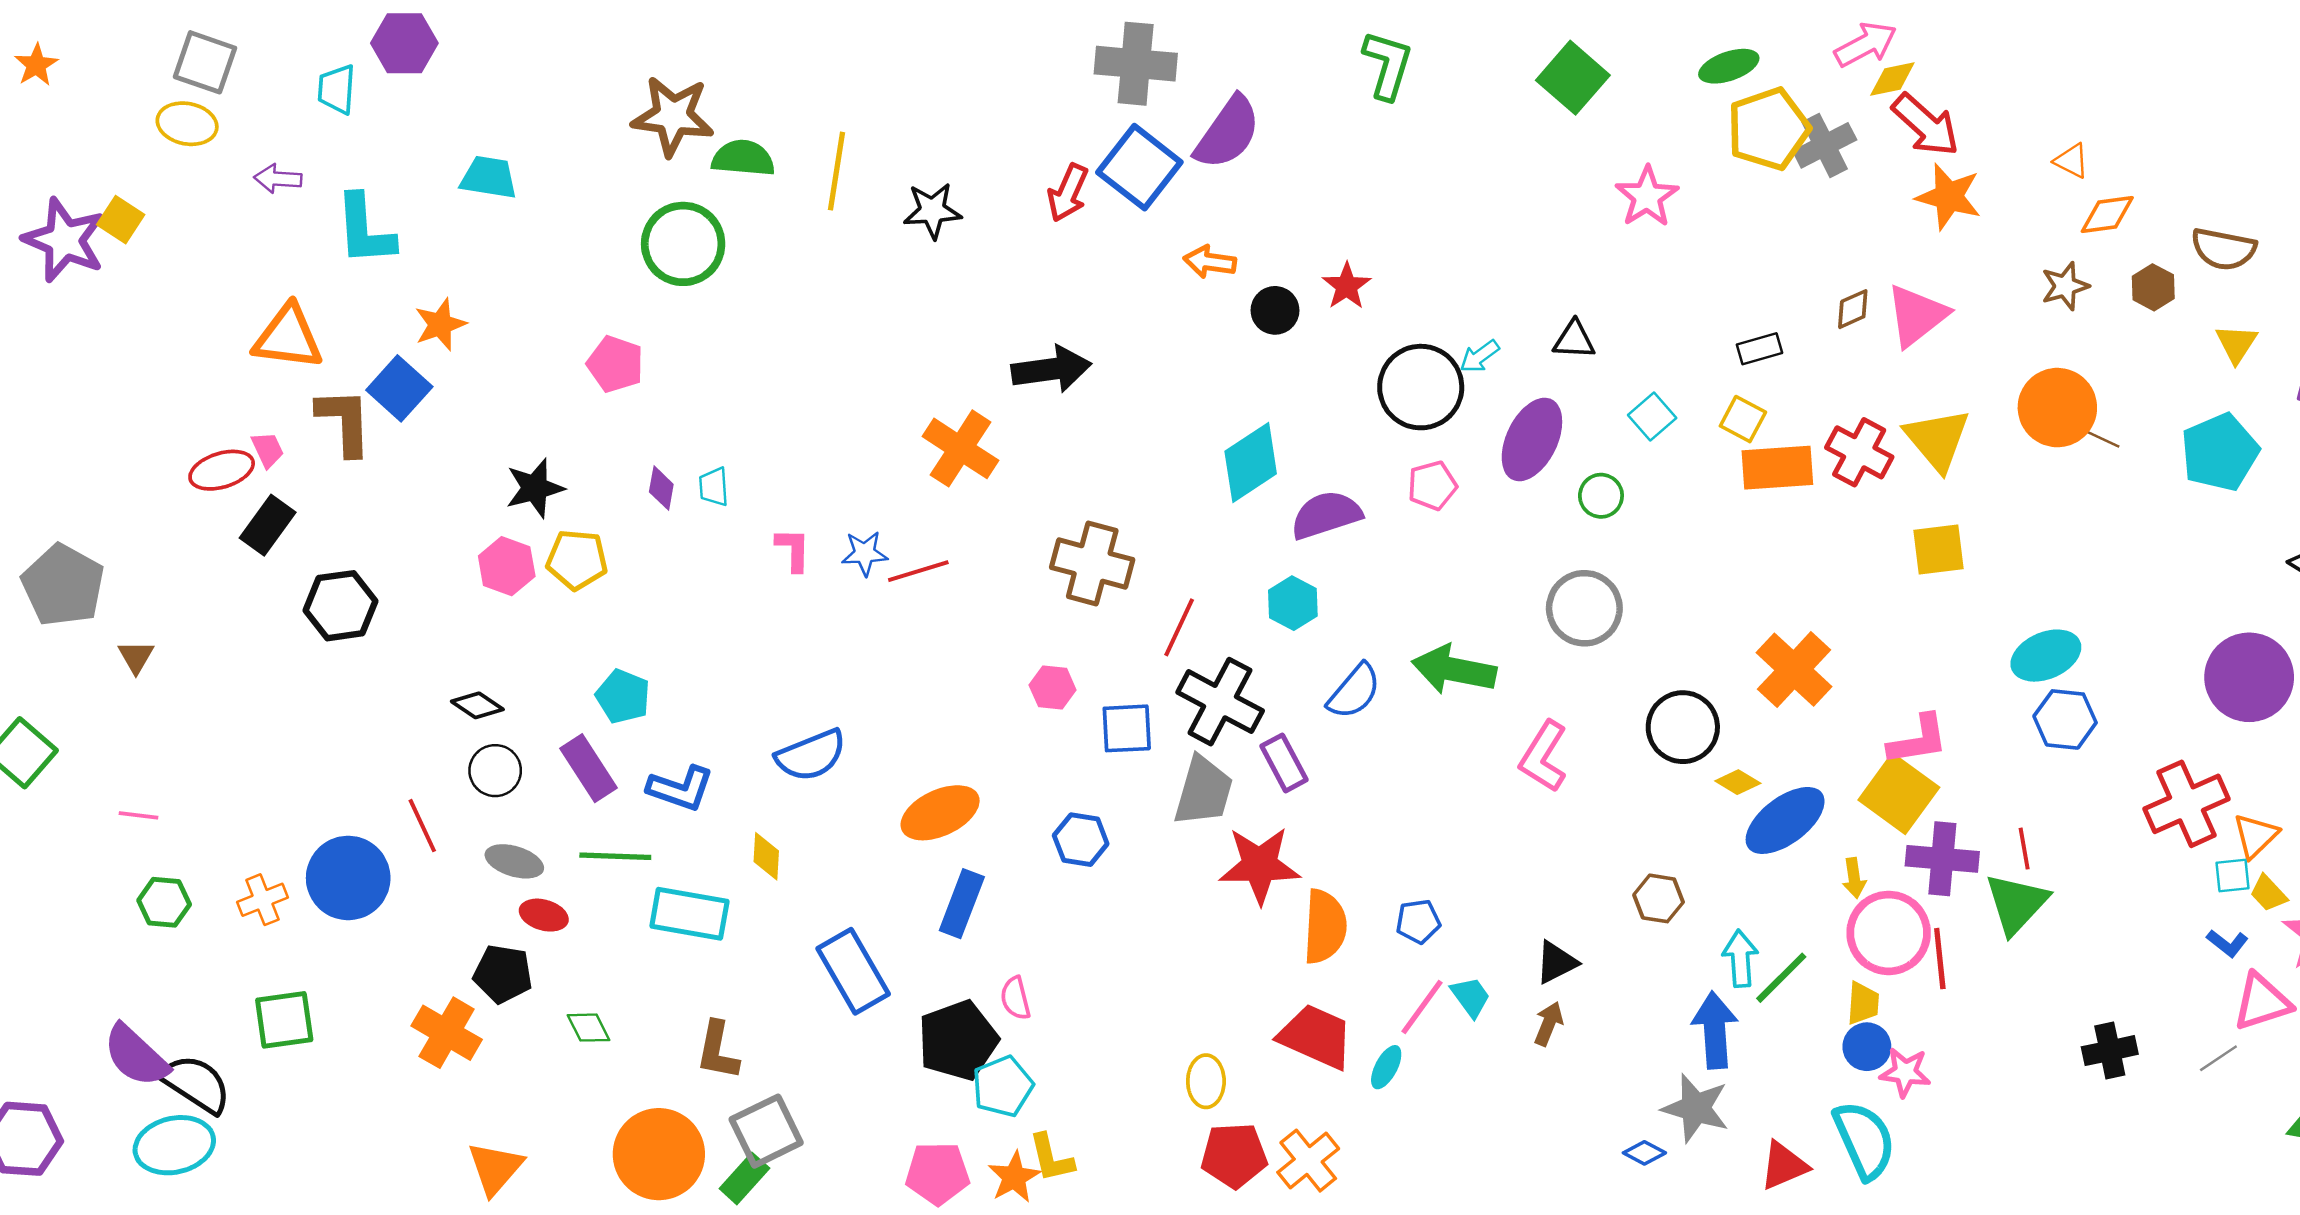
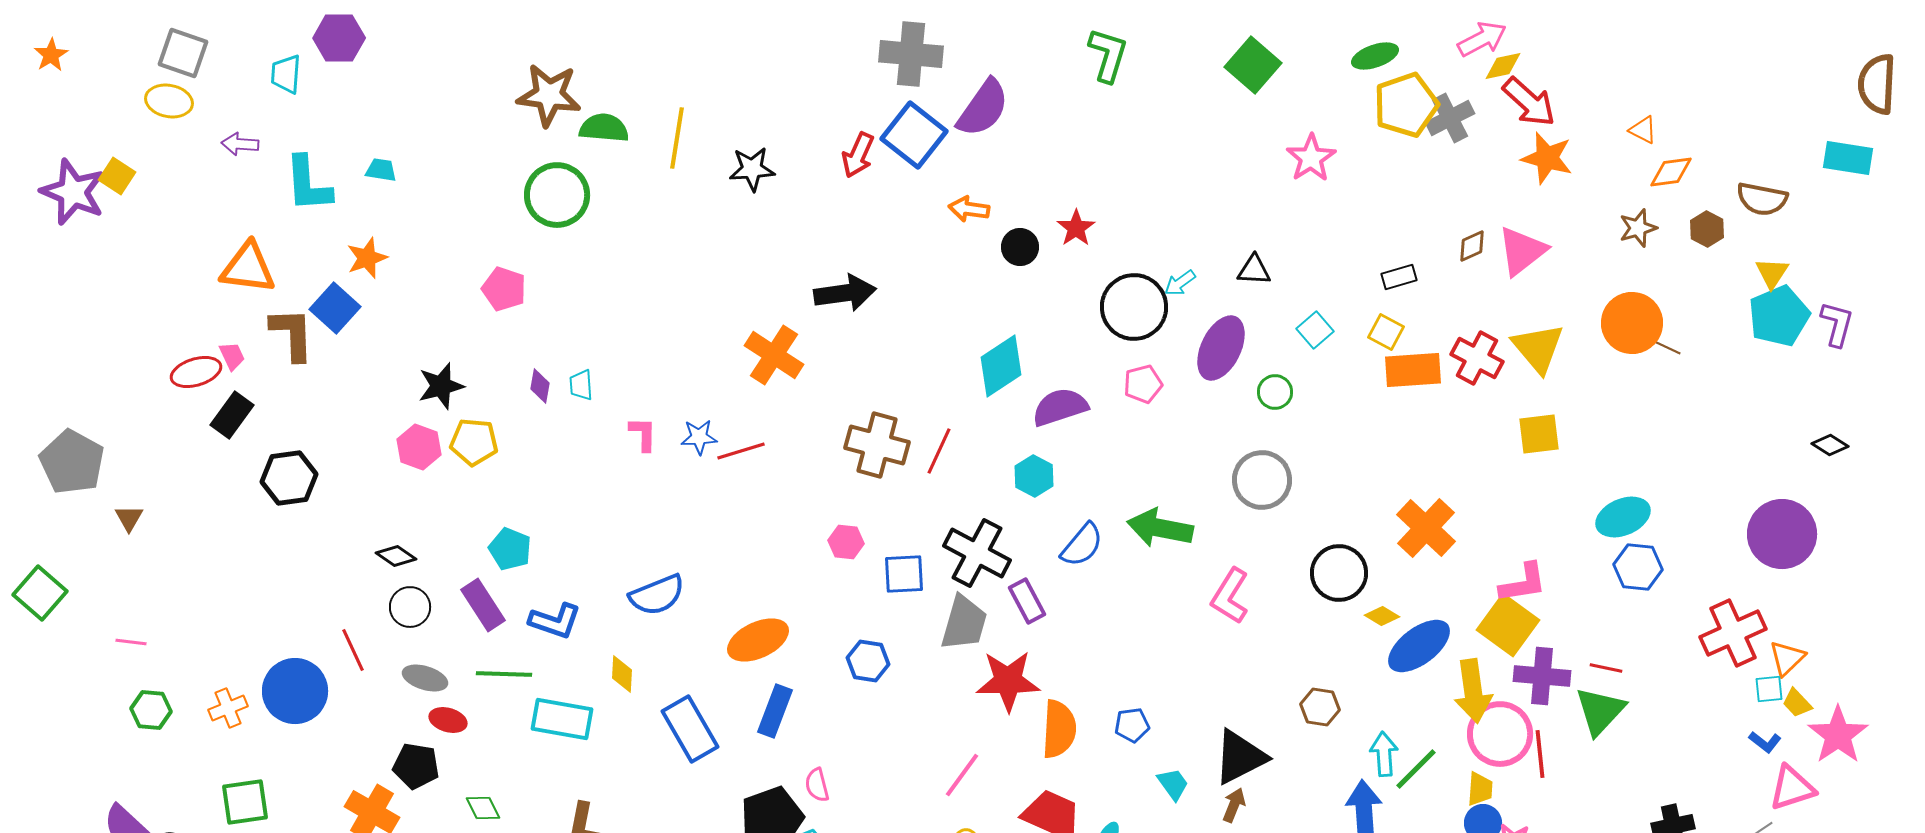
cyan trapezoid: (489, 177) -> (381, 170), moved, size x0.7
cyan pentagon: (2220, 452) -> (1779, 316), moved
red line: (1179, 627) -> (939, 451), moved
red line: (2024, 849) -> (1606, 668), turned -68
yellow arrow: (1854, 878) -> (1473, 691), size x2.0
black triangle: (1556, 962) -> (1240, 757), size x1.6
blue rectangle: (853, 971) -> (690, 729), moved
pink line: (1422, 1007) -> (962, 775), moved

